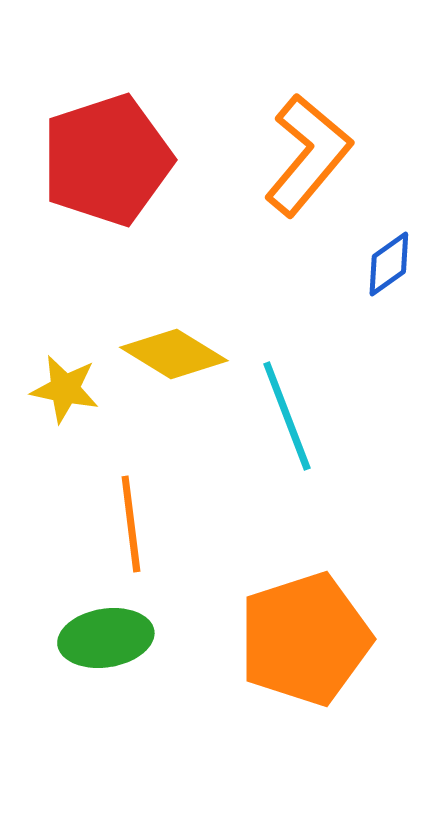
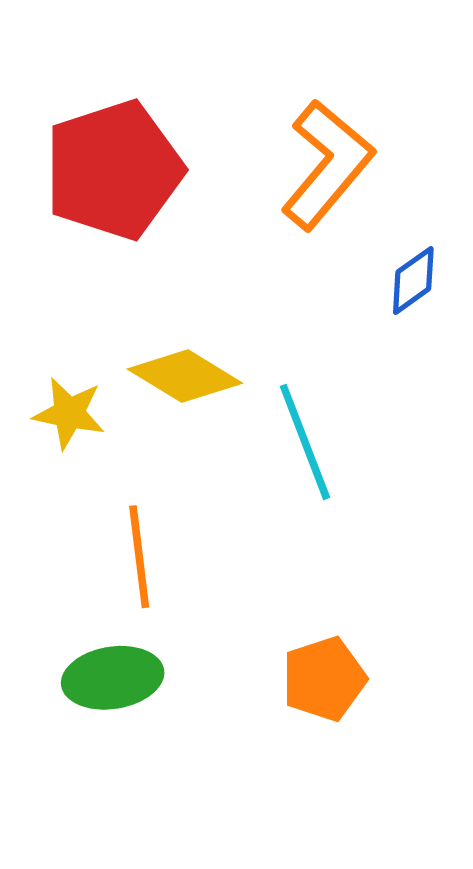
orange pentagon: (305, 639) -> (324, 679), size x0.6

